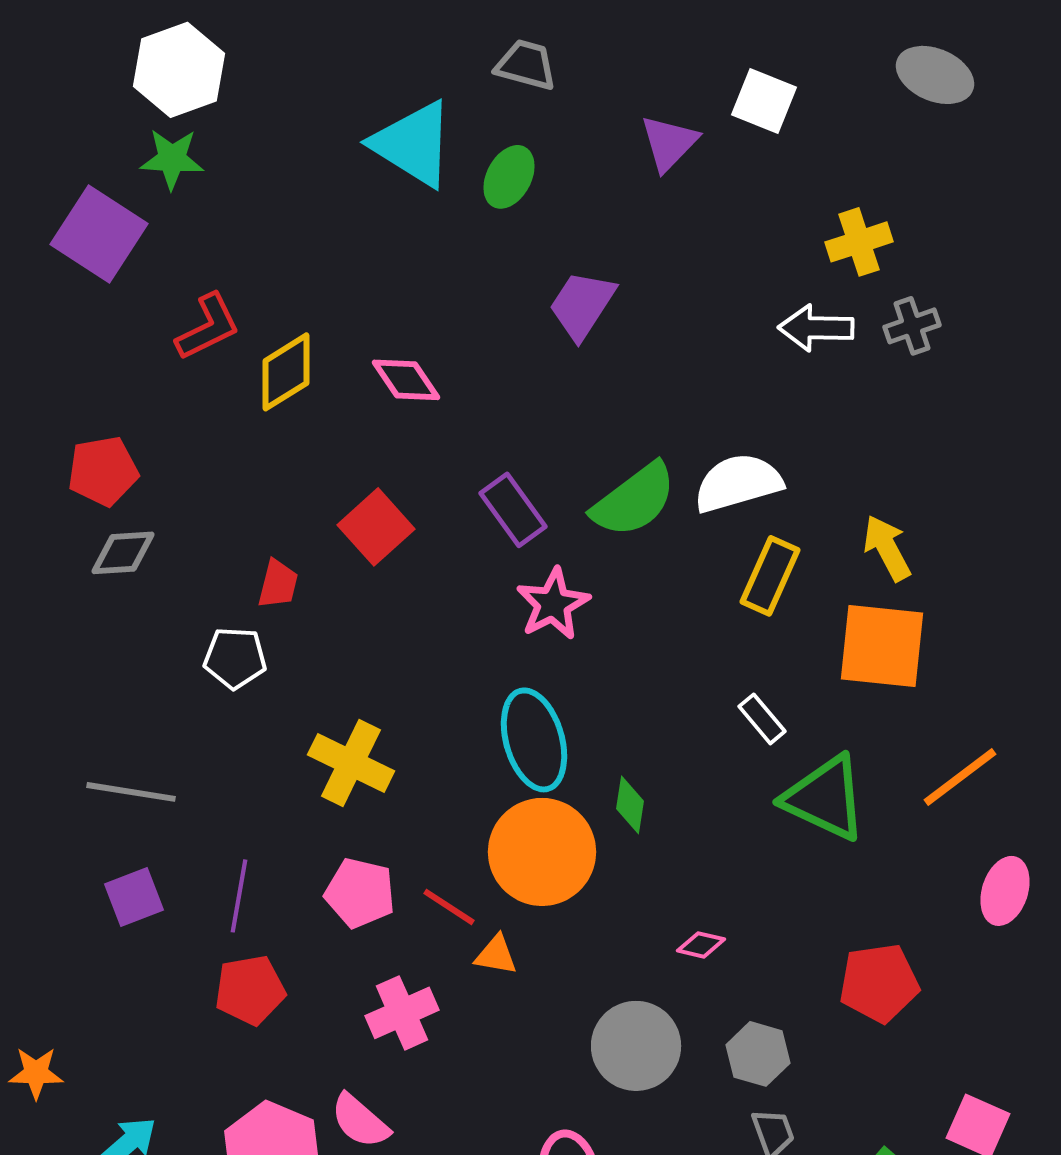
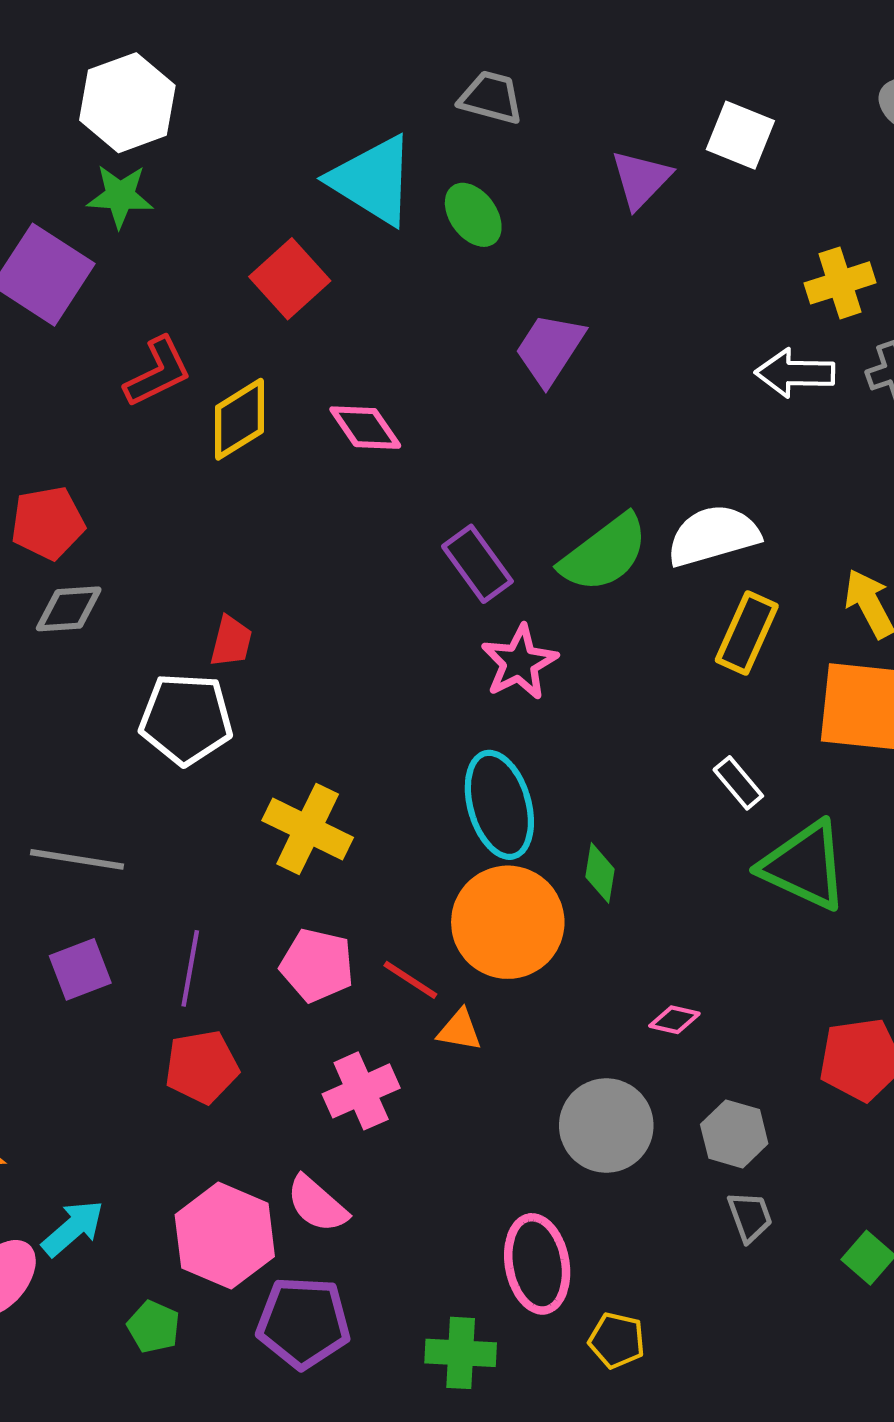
green ellipse: (509, 177) -> (473, 215), turned -64
red square: (376, 527) -> (290, 279), moved
white pentagon: (235, 658) -> (186, 719), size x1.4

